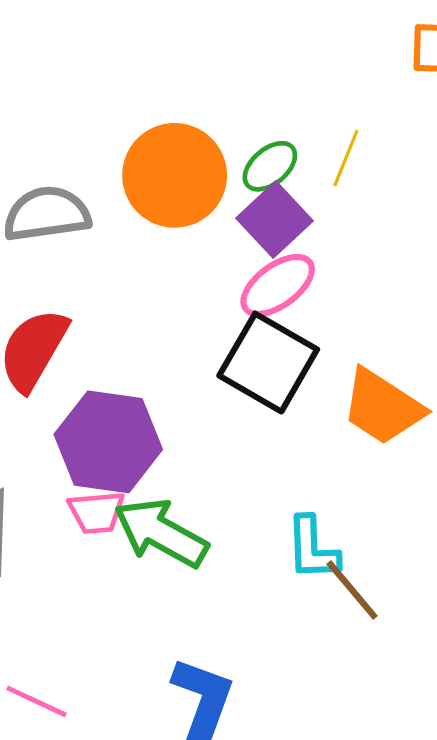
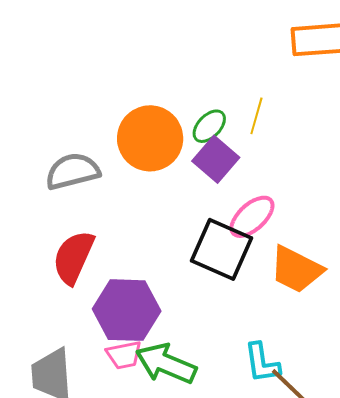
pink ellipse: (278, 285) -> (252, 217), moved

